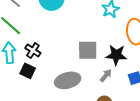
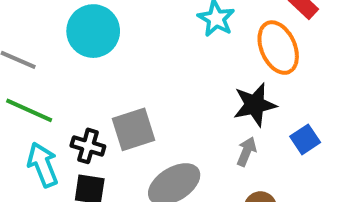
gray square: (88, 50) -> (133, 129), moved

